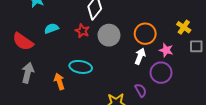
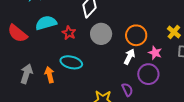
cyan semicircle: (51, 28) -> (46, 23), size x1.5
red star: (82, 31) -> (69, 33), moved
gray arrow: (28, 73) -> (26, 74), moved

